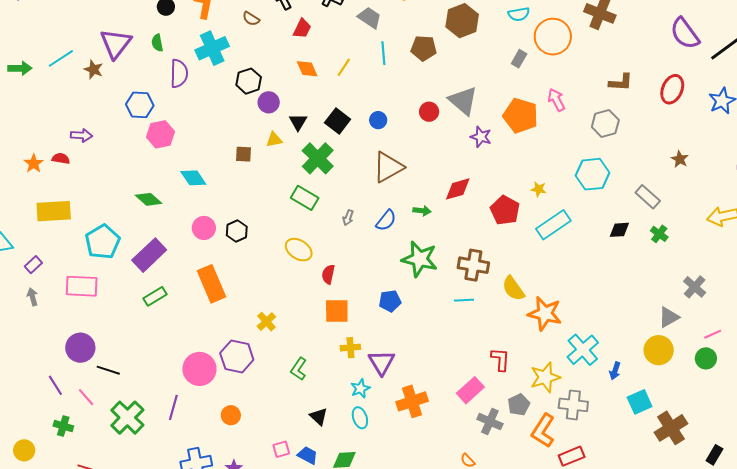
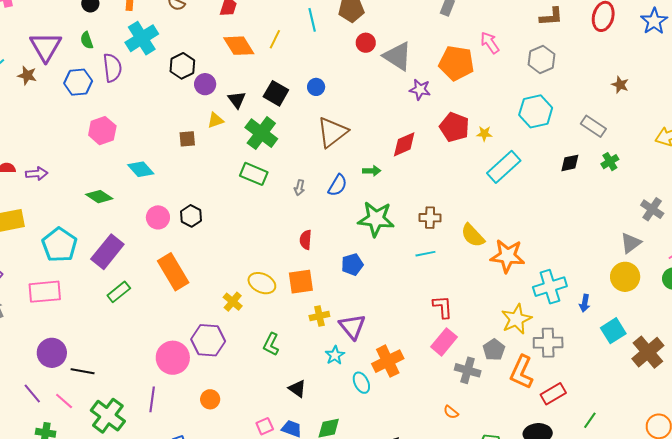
orange diamond: (307, 69) -> (239, 46), size x1.4
blue hexagon: (140, 105) -> (78, 82), moved
red circle: (429, 112) -> (366, 43), moved
purple arrow: (81, 135) -> (37, 174), moved
red pentagon: (505, 210) -> (454, 127), moved
green cross: (659, 234) -> (610, 162), turned 30
yellow ellipse: (299, 250) -> (262, 283), moved
brown cross: (473, 265) -> (430, 218), size x0.7
red semicircle: (328, 274) -> (306, 240), moved
cyan cross: (583, 350) -> (550, 287), turned 32
red L-shape: (500, 359) -> (443, 307), moved
cyan ellipse: (360, 418) -> (361, 383), moved

